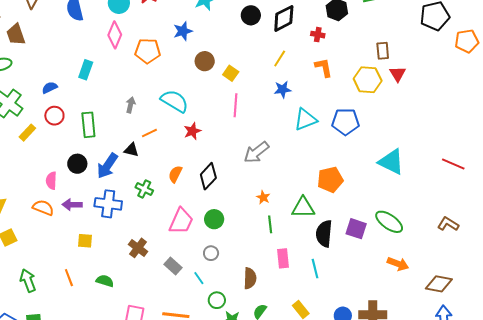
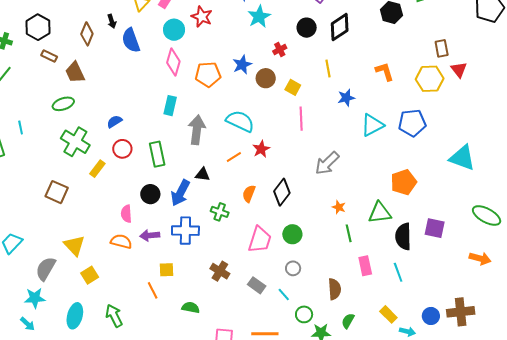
blue star: (183, 31) -> (242, 65), moved
red cross: (318, 35) -> (280, 50), moved, turned -32
yellow line: (280, 58) -> (328, 69), moved, turned -36
cyan rectangle: (86, 70) -> (170, 106), moved
gray arrow: (131, 105) -> (197, 130), size x1.8
orange line: (149, 133) -> (234, 157), moved
green ellipse: (389, 222) -> (487, 216), moved
orange line: (69, 278) -> (153, 290), moved

